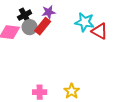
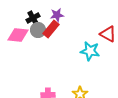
cyan star: (85, 22) -> (90, 51), moved

